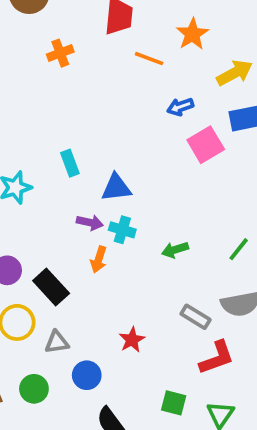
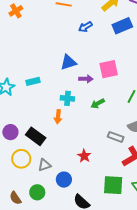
pink square: (206, 145) -> (109, 69), moved, turned 30
cyan rectangle: (70, 163) -> (33, 81), moved, turned -72
blue triangle: (116, 188) -> (68, 62), moved
purple arrow: (90, 222) -> (86, 79), moved
green square: (174, 403) -> (113, 185), size x1.5

